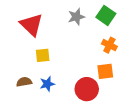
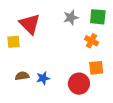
green square: (106, 15) -> (98, 17), turned -30
orange cross: (109, 45) -> (92, 41), moved
yellow square: (43, 55) -> (13, 42), moved

